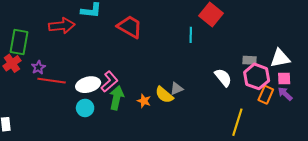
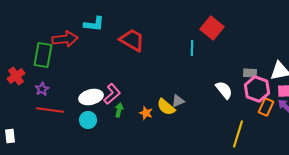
green rectangle: (19, 42) -> (43, 55), moved
purple star: (38, 67) -> (42, 89), moved
red line: (52, 81) -> (50, 110), moved
green arrow: (117, 98) -> (119, 110), size x0.6

